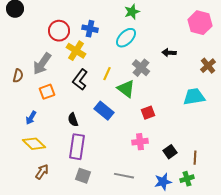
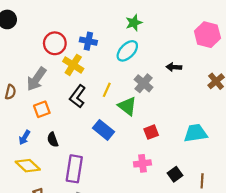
cyan trapezoid: (194, 97) -> (196, 133), moved
black semicircle: (73, 120) -> (53, 140), moved

